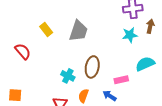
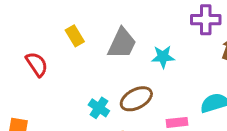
cyan star: (130, 35) -> (163, 57), moved
brown ellipse: (92, 67) -> (136, 99), turned 45

